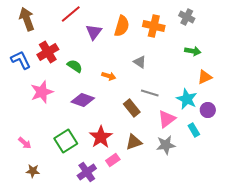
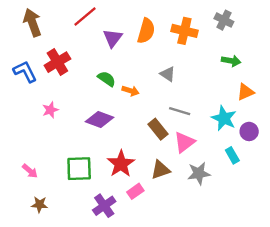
green semicircle: (75, 66) -> (107, 79), moved
pink star: (42, 92) -> (50, 110), size x0.6
pink triangle: (167, 119) -> (184, 142), moved
green square: (66, 141) -> (79, 169), turned 30

